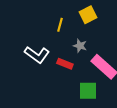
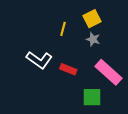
gray star: (80, 46) -> (93, 39), moved

